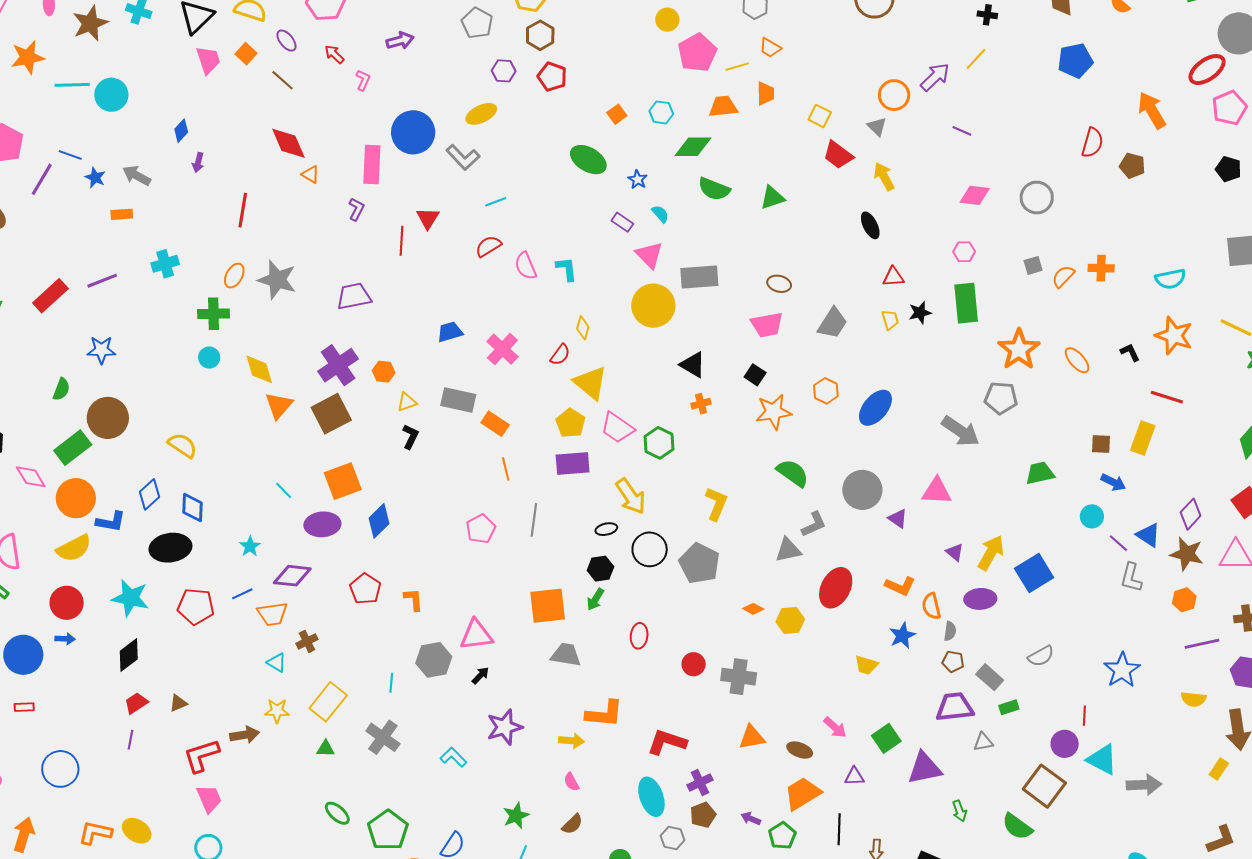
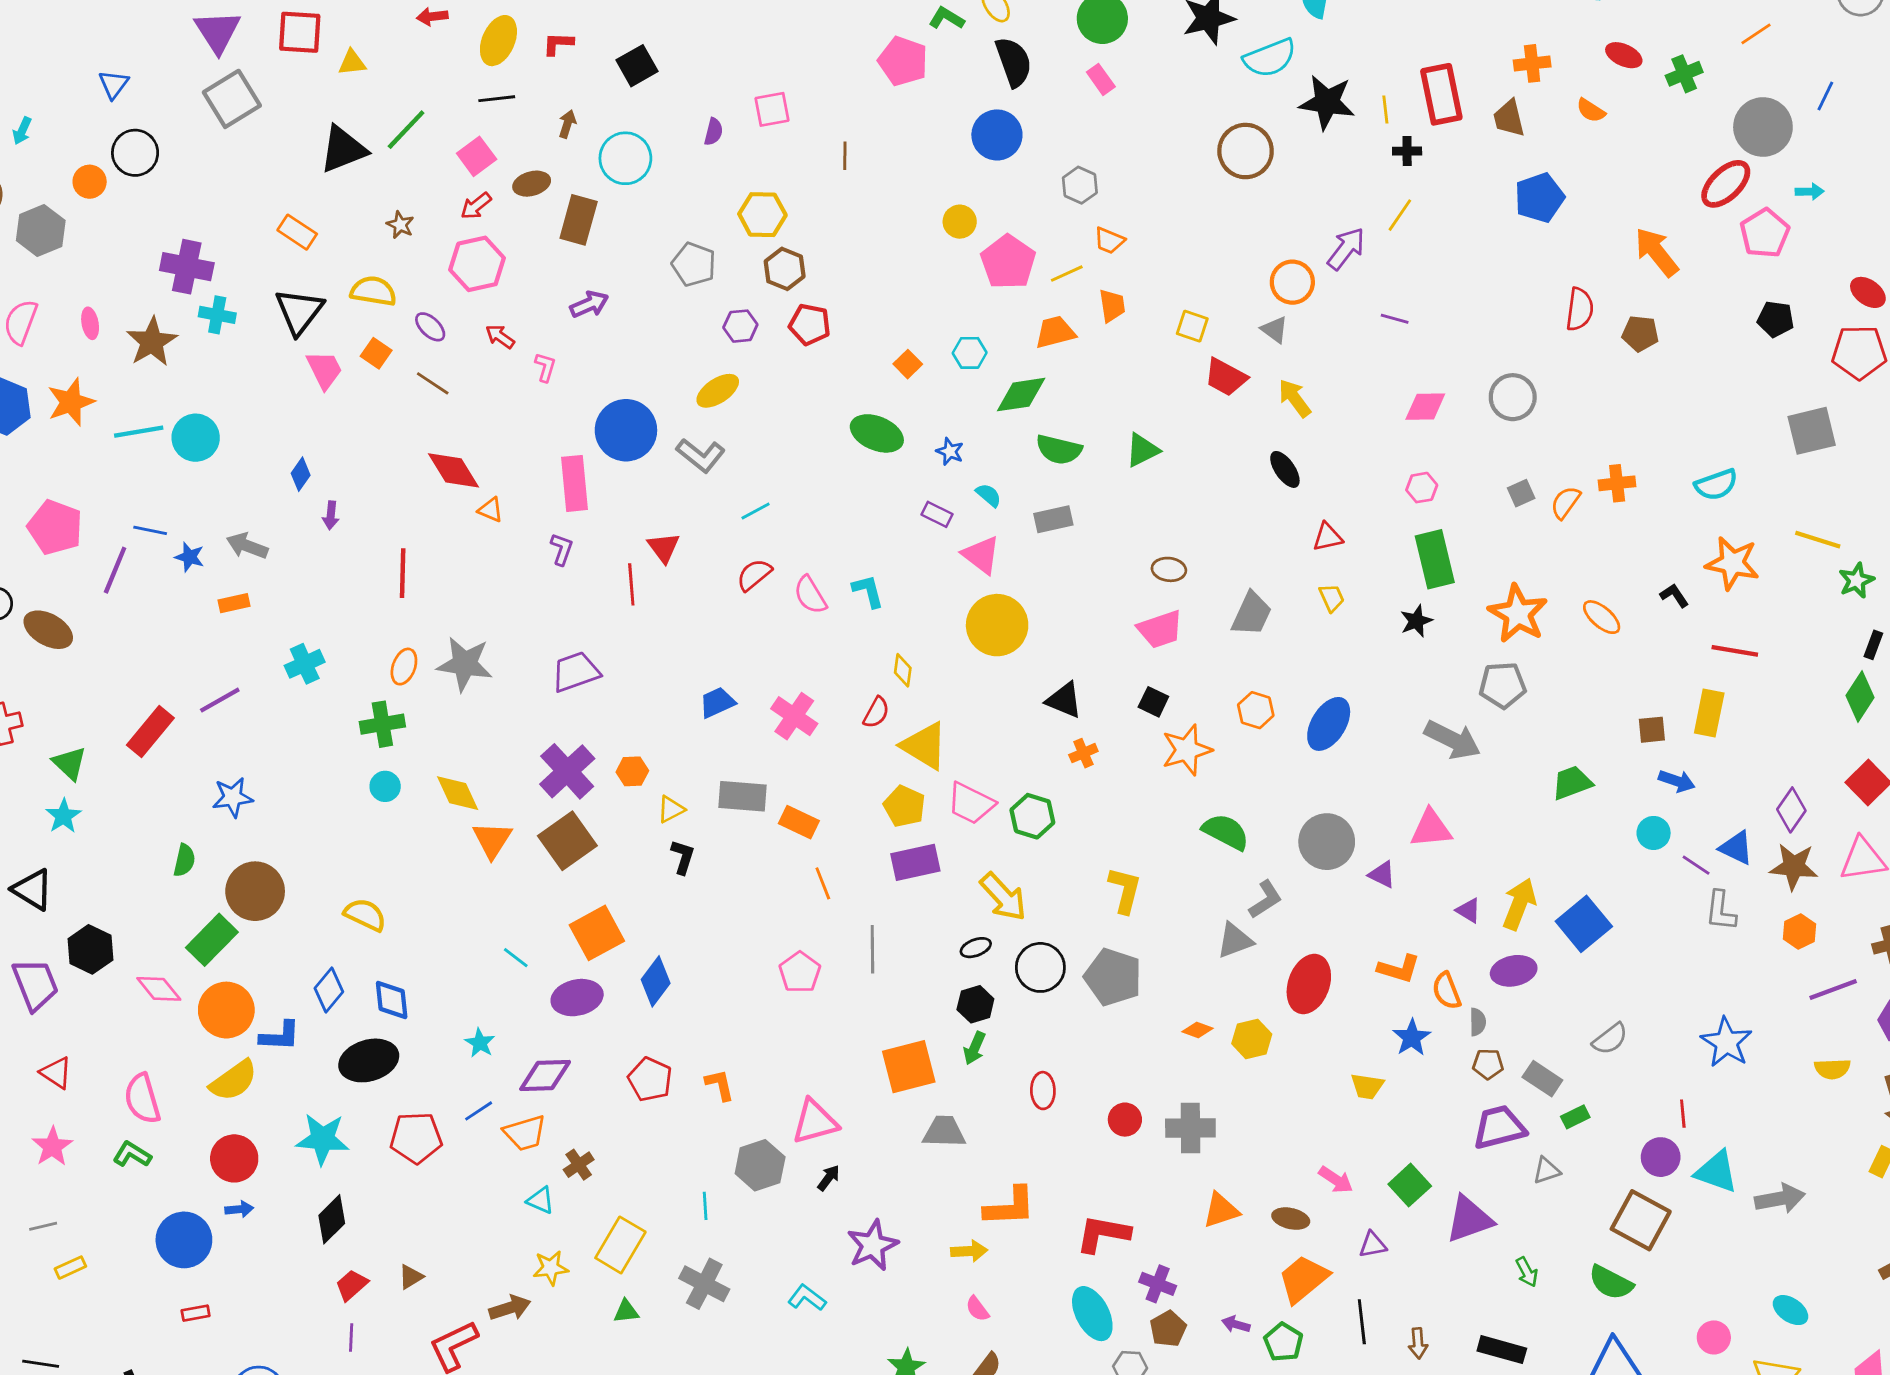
gray rectangle: (699, 277) -> (1053, 519), moved, size x0.7
black star: (920, 313) -> (1416, 621), moved
purple cross: (700, 782) -> (1158, 1284), turned -35

